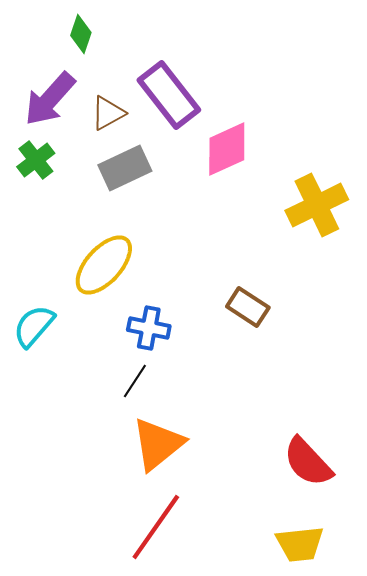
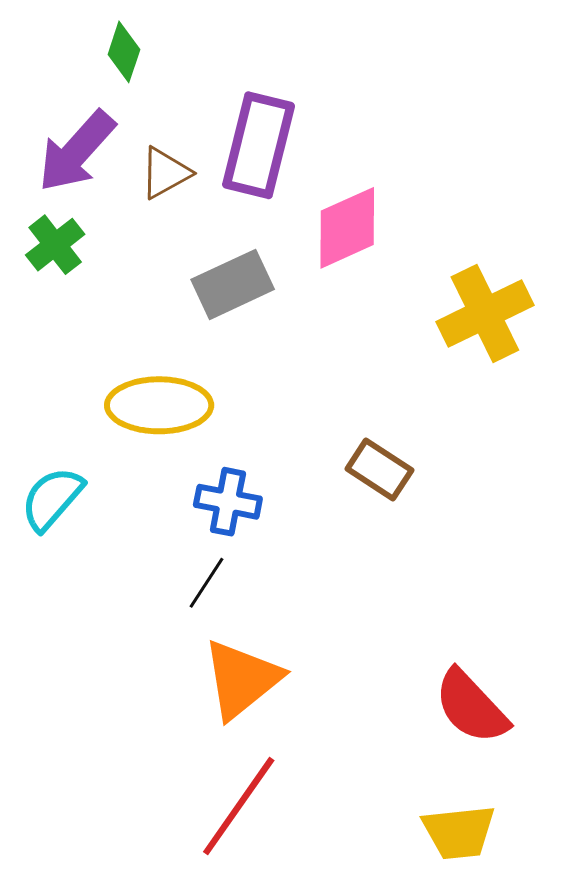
purple rectangle: (169, 95) -> (259, 145), turned 52
gray rectangle: (125, 168) -> (233, 284), moved
yellow ellipse: (104, 265) -> (159, 405), turned 48

